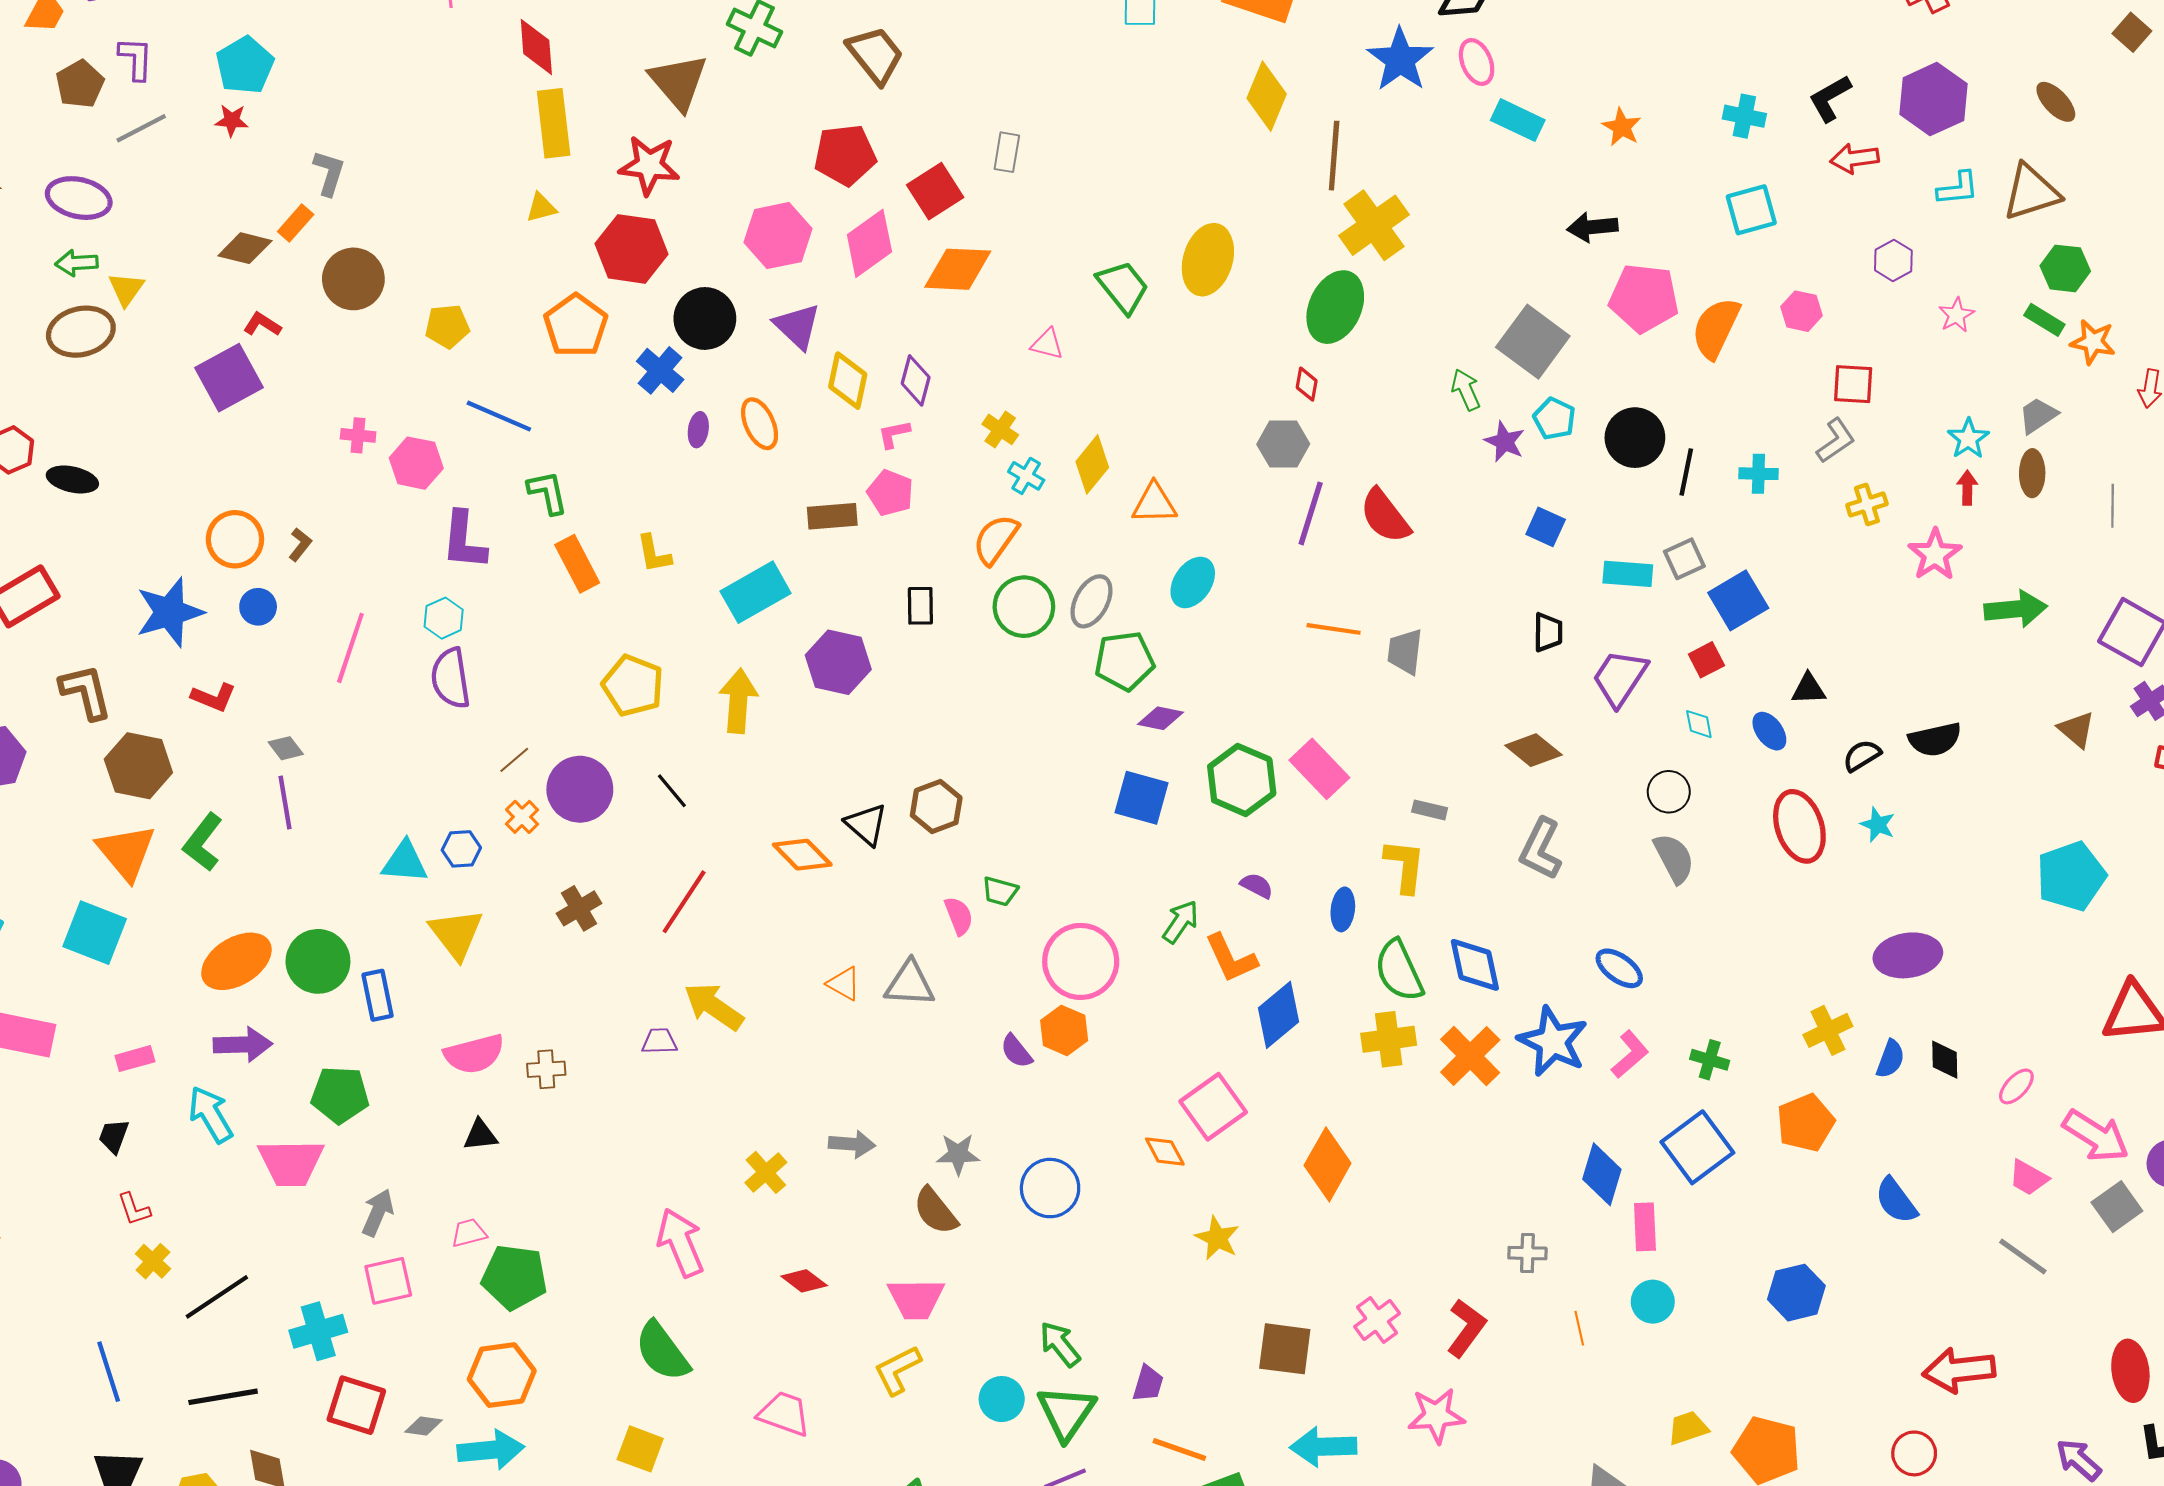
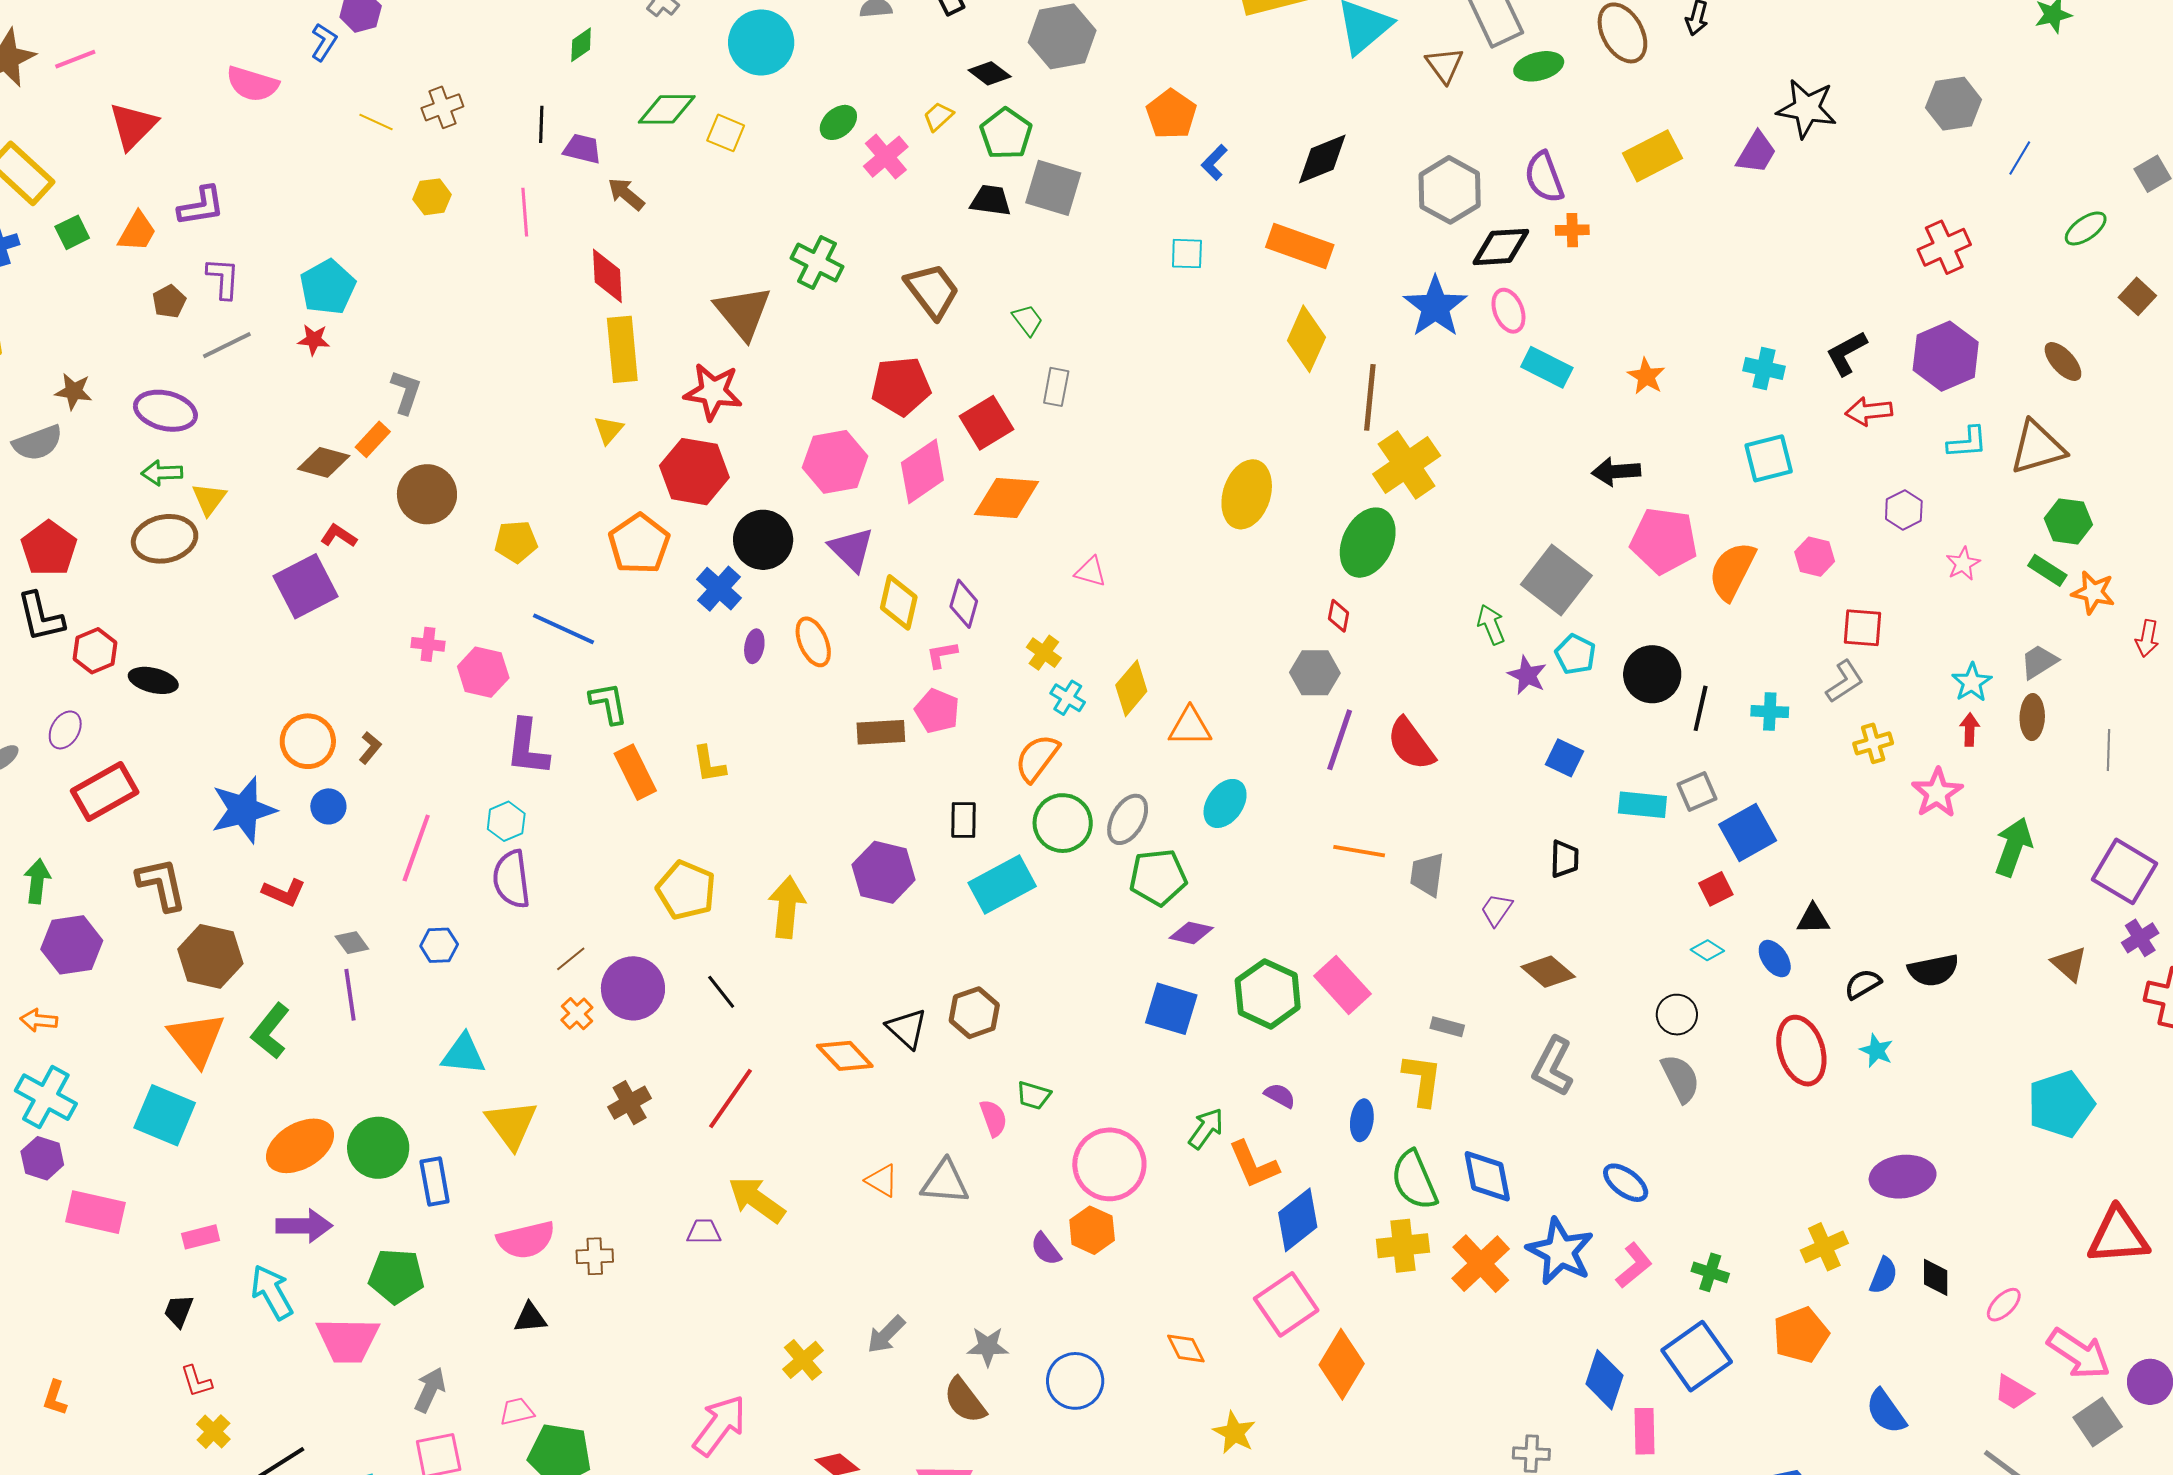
brown pentagon: (80, 84) -> (169, 301), size x0.7
yellow triangle: (541, 208) -> (609, 430), turned -36
green trapezoid: (1123, 287) -> (1027, 320), moved, size x0.6
cyan rectangle: (756, 592) -> (1002, 884), moved
green arrow: (2016, 609) -> (2013, 847), turned -66
purple trapezoid: (1620, 678) -> (1497, 910), moved, size x0.6
cyan diamond: (1699, 724) -> (1707, 950), turned -48
blue hexagon: (461, 849) -> (439, 945), moved
pink square: (1213, 1107) -> (1286, 1304), moved
gray arrow: (852, 1144) -> (886, 1335), turned 129
pink arrow: (680, 1243) -> (720, 1425), turned 58

